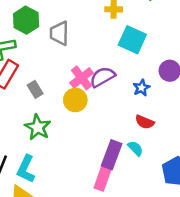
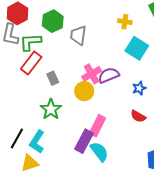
cyan semicircle: (135, 148) -> (99, 152), moved, size x1.5
purple rectangle: (112, 155) -> (84, 141), moved
pink rectangle: (103, 177) -> (97, 126), moved

